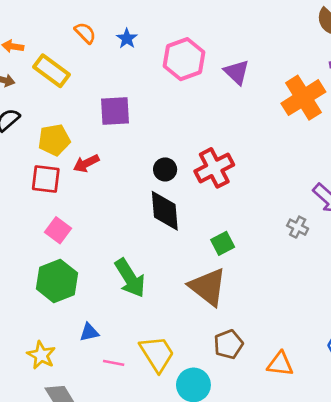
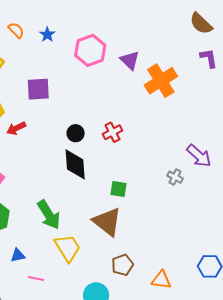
orange cross: (303, 98) -> (161, 81), moved
red cross: (214, 168) -> (113, 132), size x0.7
green square: (223, 243) -> (119, 189), turned 36
yellow trapezoid: (157, 354) -> (68, 248), moved

